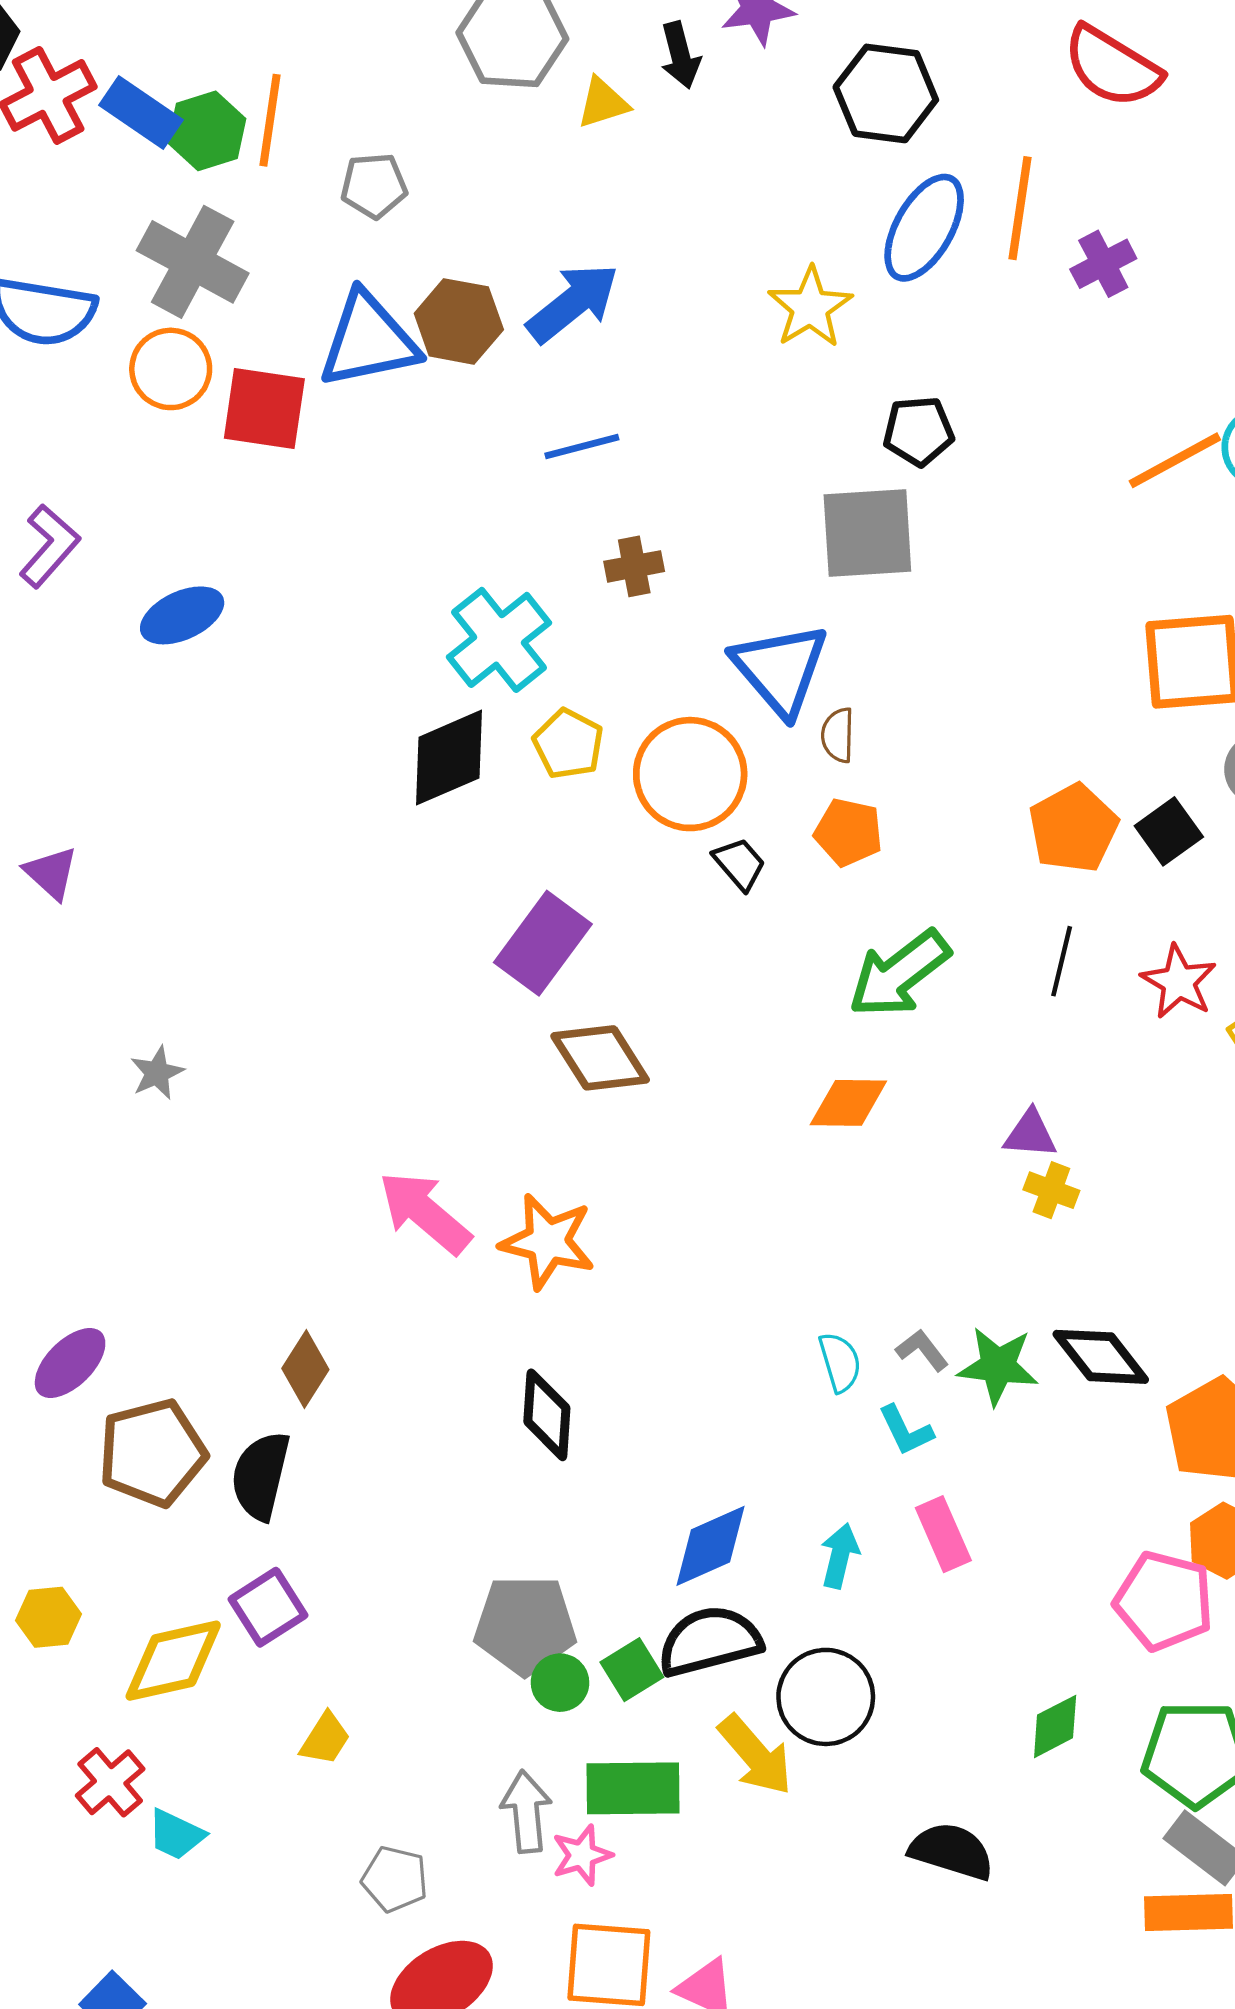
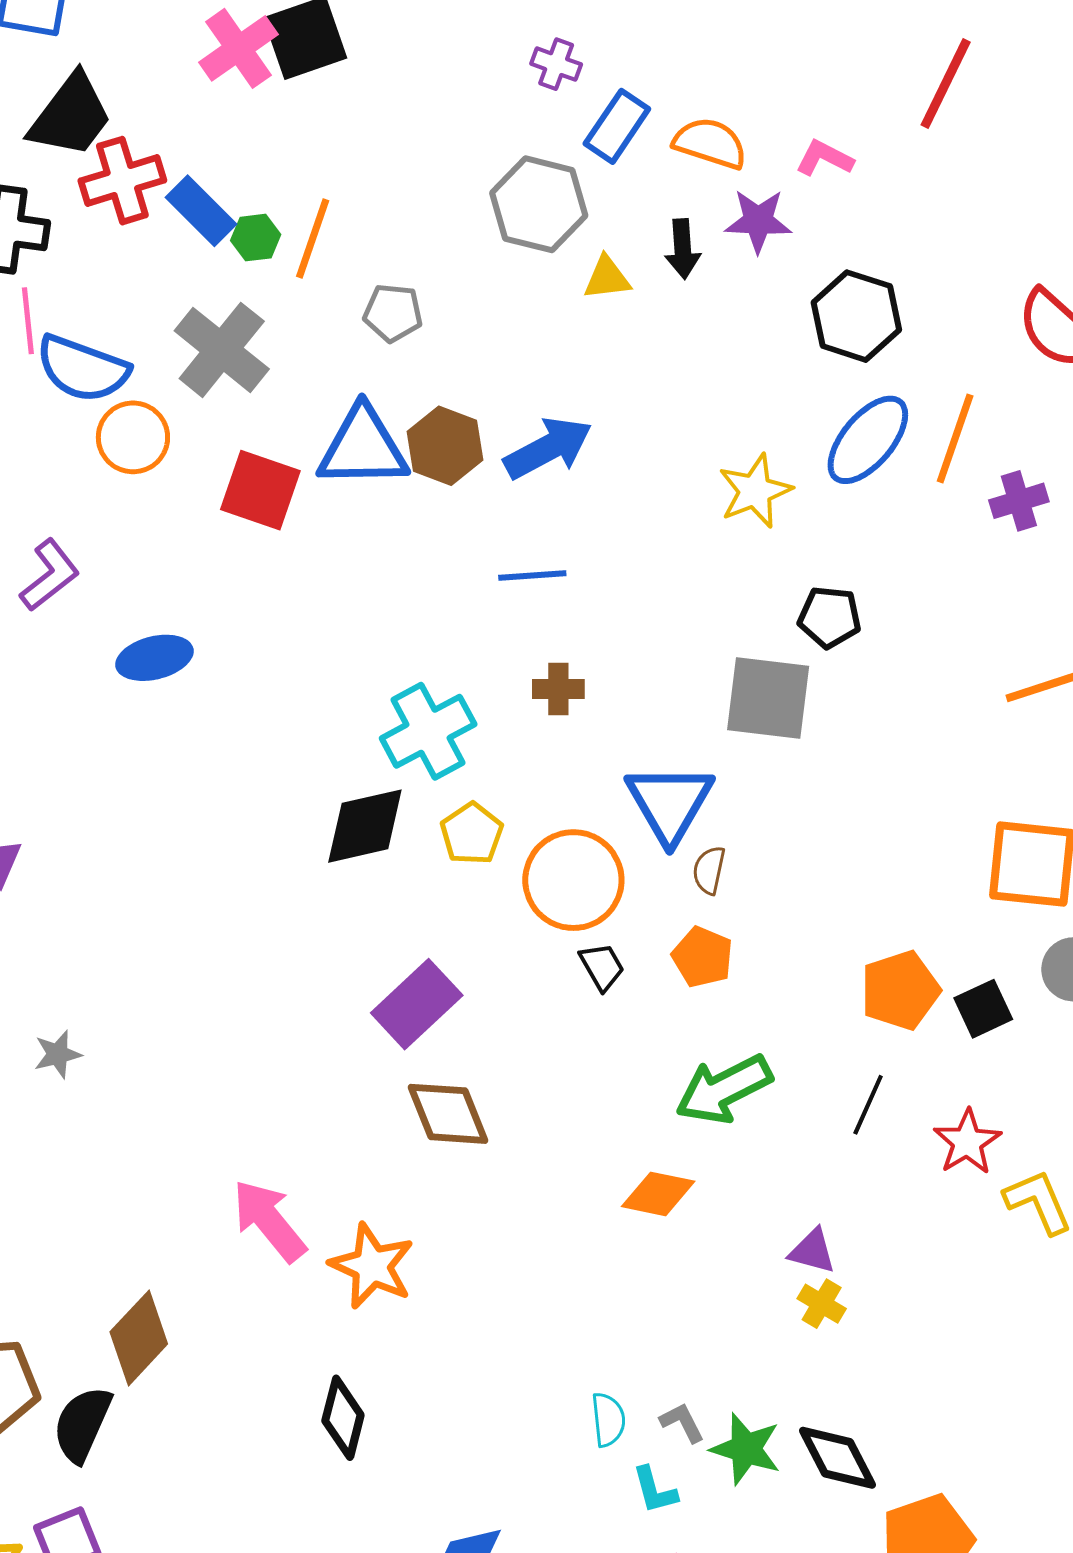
green hexagon: (207, 131) -> (256, 238), size x0.7
orange circle: (171, 369) -> (133, 437), moved
brown diamond: (305, 1369) -> (139, 1338), size x1.4

